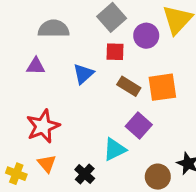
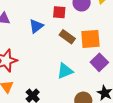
purple square: (139, 125) -> (99, 62), moved
cyan triangle: (115, 149) -> (65, 71), moved

